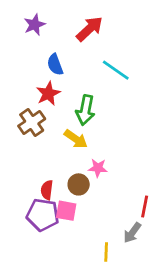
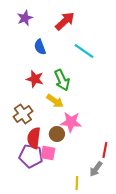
red star: (48, 94) -> (35, 79), moved, turned -30
green arrow: (85, 110) -> (62, 80), turned -35
brown cross: (32, 122) -> (23, 114), moved
pink star: (98, 168) -> (71, 122), size x1.5
red semicircle: (47, 190) -> (34, 138), size x1.5

